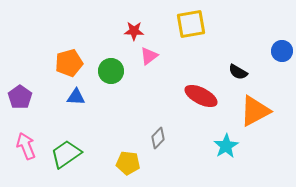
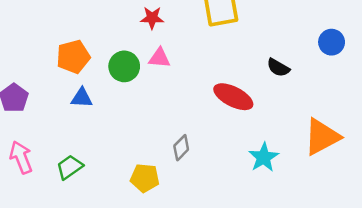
pink triangle: (149, 56) -> (159, 58), moved, turned 42
orange triangle: (255, 111) -> (322, 137), moved
green trapezoid: (66, 154) -> (70, 167), size x0.7

